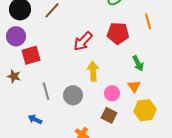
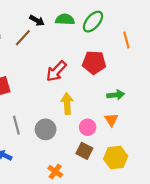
orange line: (148, 21) -> (126, 40), moved
green arrow: (138, 63) -> (116, 95), turned -70
yellow hexagon: (145, 110) -> (116, 157), moved

